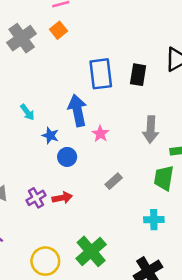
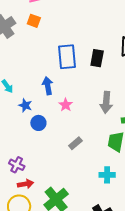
orange square: (58, 30) -> (34, 21), turned -32
blue arrow: (77, 110) -> (48, 86), size x0.7
purple cross: (36, 198) -> (17, 165), moved, turned -35
red arrow: (62, 198) -> (26, 184), moved

